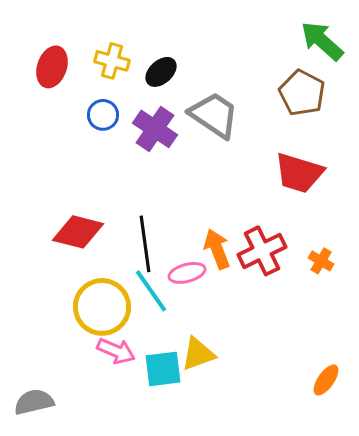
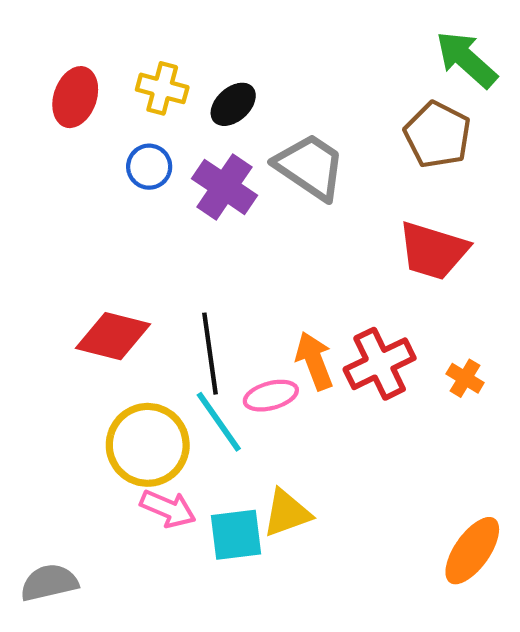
orange ellipse: (326, 380) -> (472, 551), size x1.5

